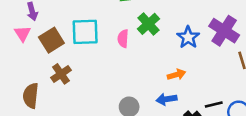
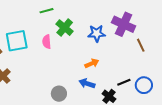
blue star: (188, 37) -> (97, 33), turned -30
blue arrow: (166, 99) -> (87, 83), turned 35

